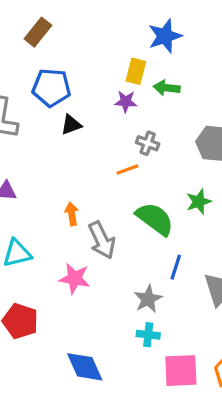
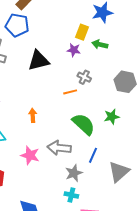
blue pentagon: (51, 88) -> (17, 25), moved
black triangle: (71, 125) -> (39, 60), size x1.6
gray arrow: (102, 240) -> (59, 148), moved, turned 115

